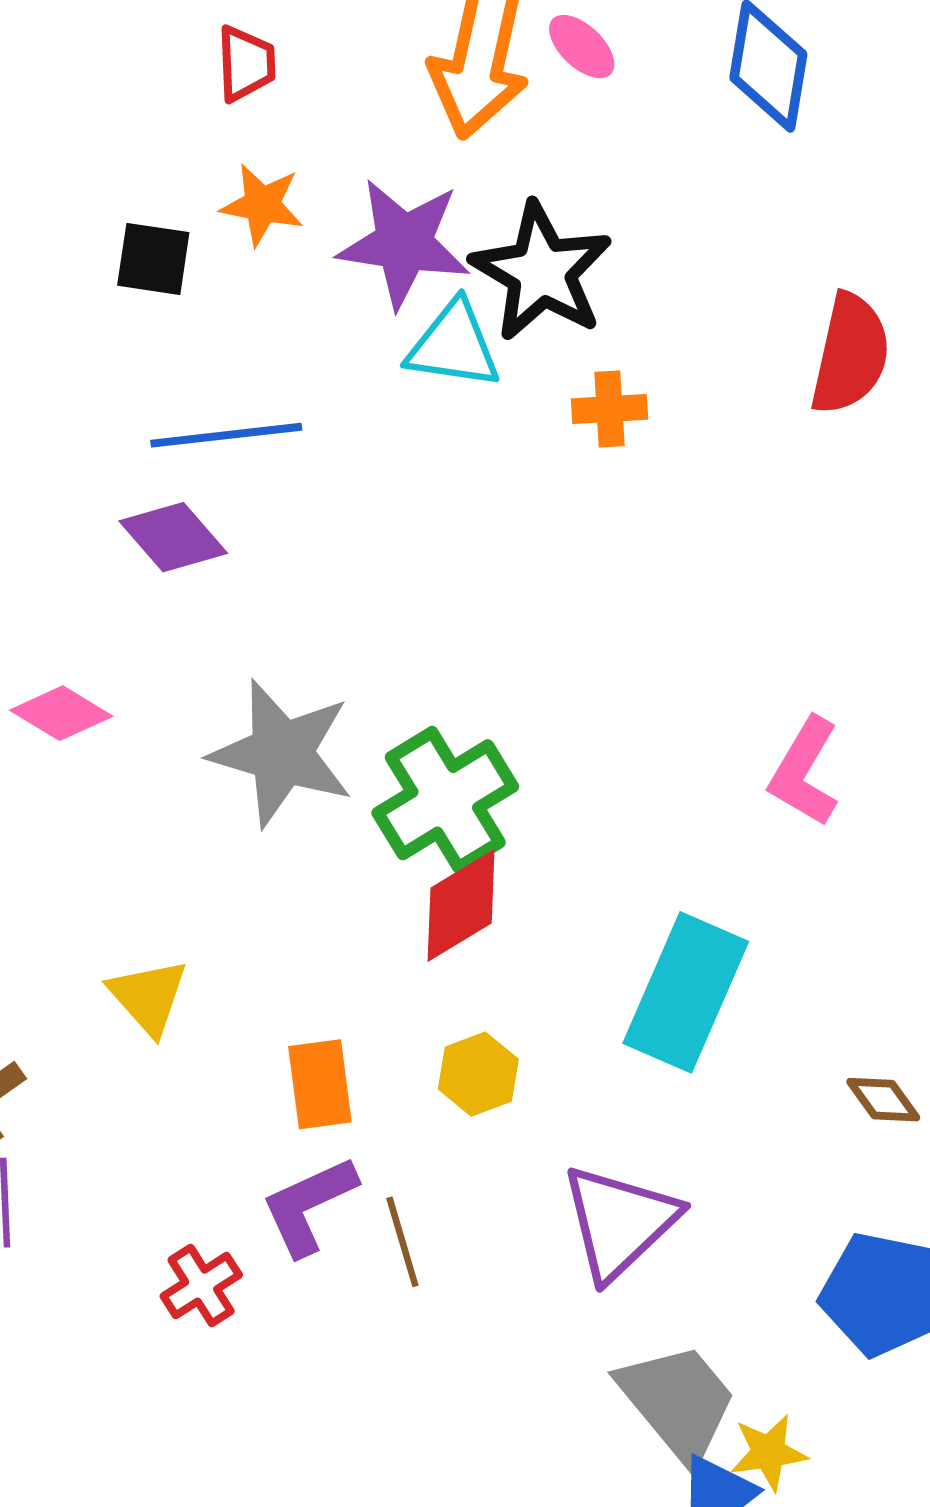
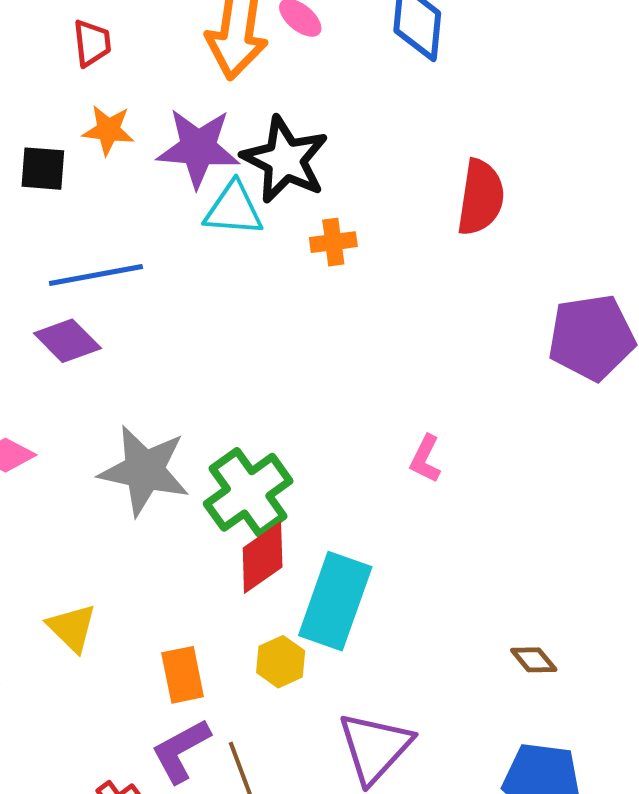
pink L-shape: (804, 772) -> (425, 459), moved, size x0.7
cyan rectangle: (686, 992) -> (335, 601), moved

